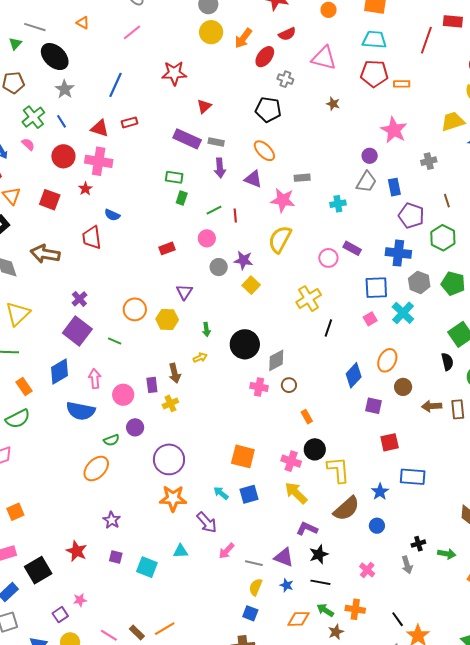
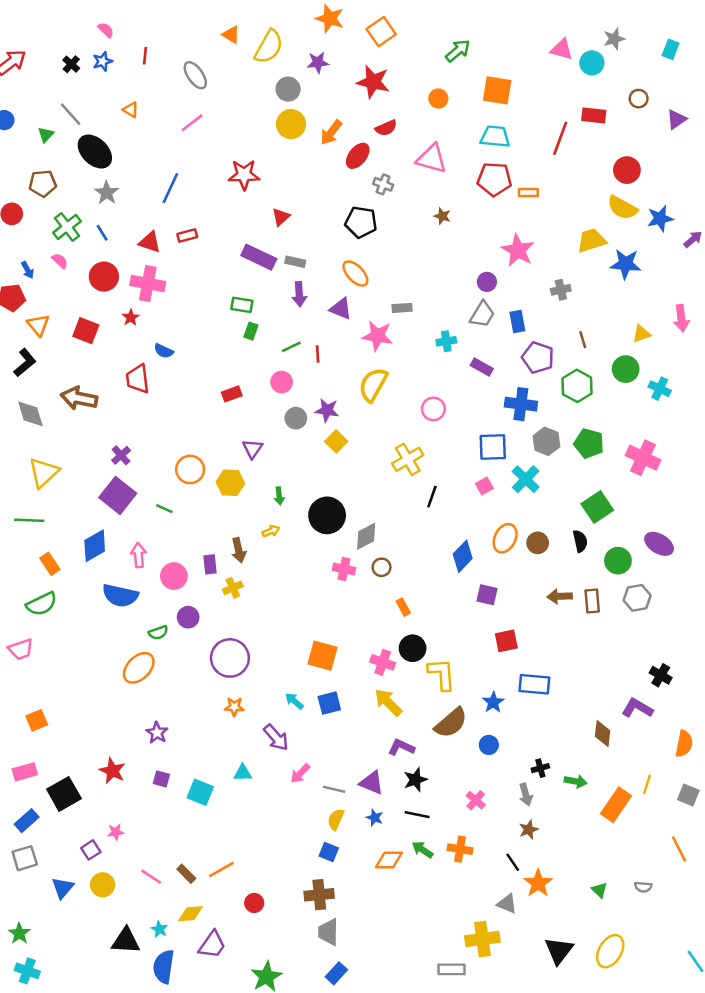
gray line: (35, 27) -> (71, 114), turned 30
purple rectangle: (352, 248) -> (482, 367), moved
brown circle: (403, 387) -> (538, 543), moved
orange star: (173, 498) -> (234, 707), size x0.6
brown star: (336, 632) -> (529, 830), moved

